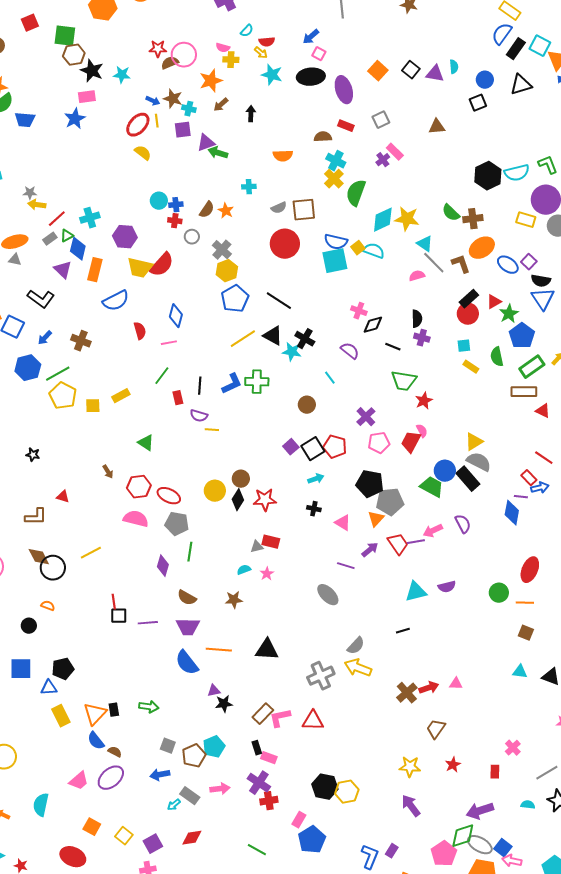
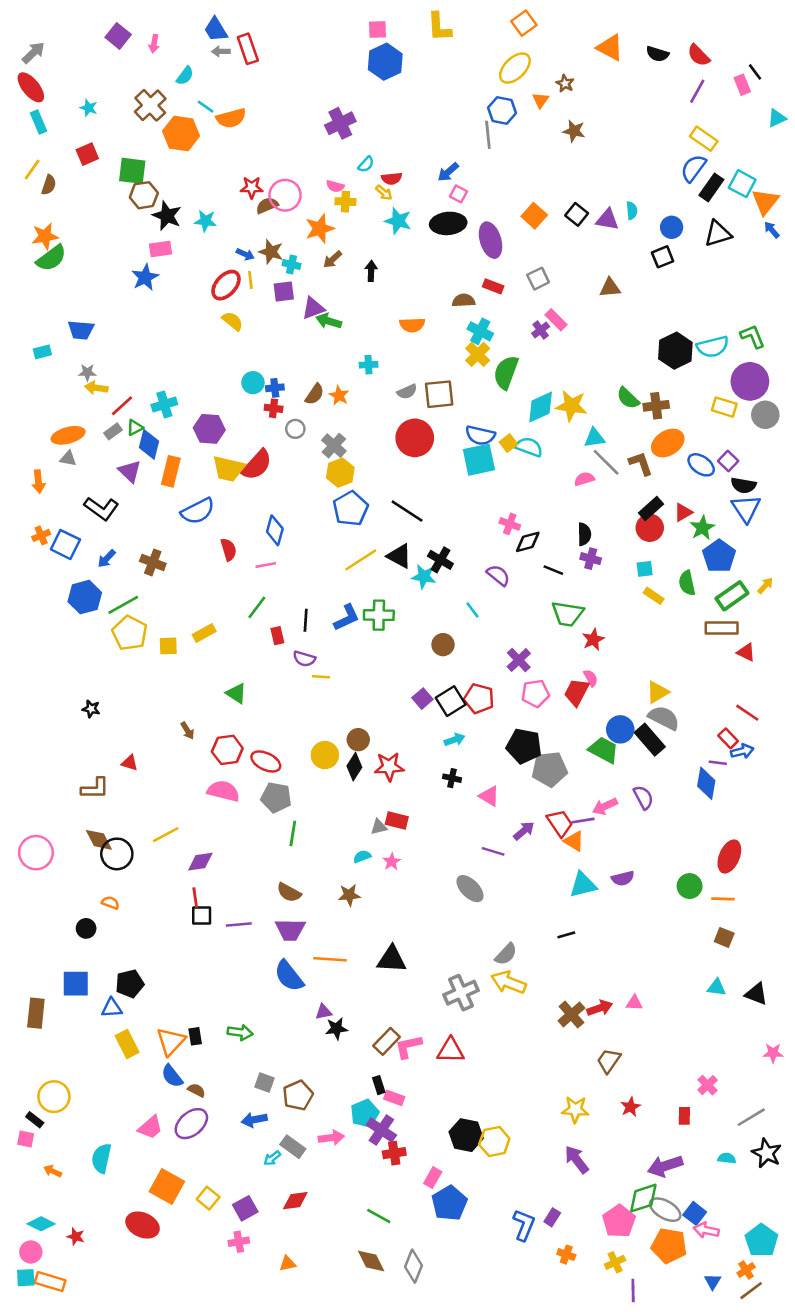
blue trapezoid: (25, 120) -> (81, 330), moved
cyan triangle: (425, 244) -> (595, 438), turned -42
orange triangle: (376, 519) -> (574, 841), moved, turned -42
purple diamond: (163, 566) -> (200, 862), moved, turned 65
cyan pentagon: (214, 747) -> (365, 1113), moved
orange square: (92, 827) -> (167, 1187), size x1.5

